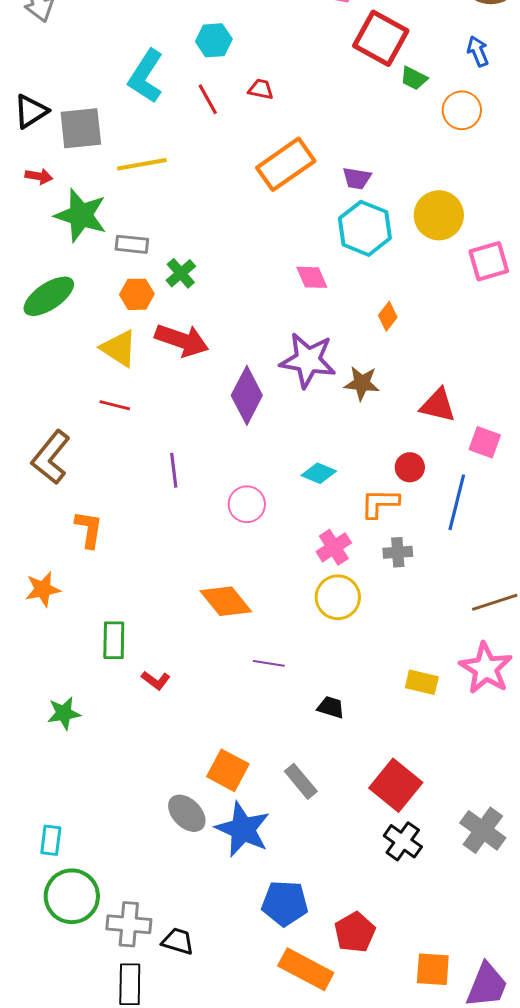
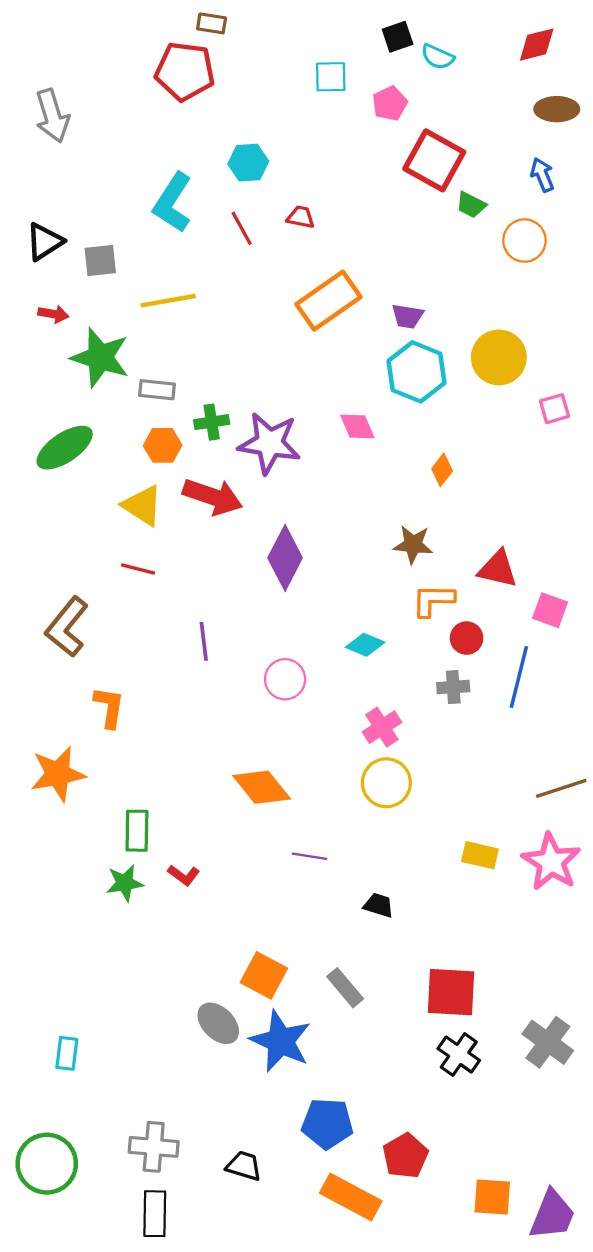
gray square: (81, 128) -> (100, 261), size x0.7
pink square: (489, 261) -> (555, 409), size x0.7
green cross: (181, 273) -> (212, 422), turned 32
purple star: (308, 360) -> (269, 443), moved
orange L-shape: (380, 503) -> (433, 600), moved
gray cross: (398, 552) -> (453, 687), moved
orange star: (43, 589) -> (58, 774), size x1.4
yellow rectangle: (422, 682) -> (480, 855), moved
green star: (64, 713) -> (125, 883), moved
red square: (396, 785) -> (451, 992), turned -36
green circle: (72, 896) -> (47, 1164), moved
black trapezoid: (178, 941) -> (244, 1166), moved

